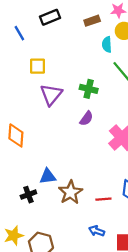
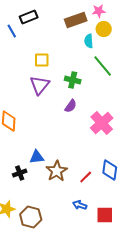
black rectangle: (50, 17) -> (29, 17), moved
brown rectangle: (92, 21) -> (76, 20), size x1.5
yellow square: (38, 66) -> (42, 60), moved
red line: (103, 199) -> (86, 177), turned -40

